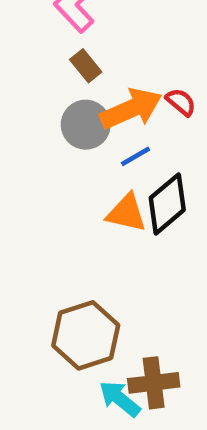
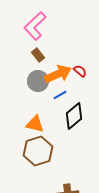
orange triangle: (126, 213) -> (35, 124), moved
brown hexagon: (86, 335) -> (38, 151), moved

